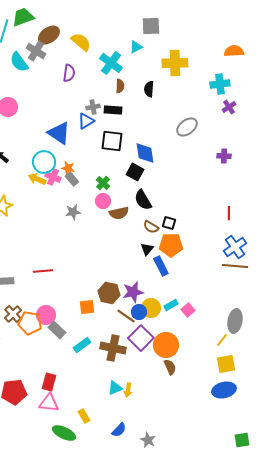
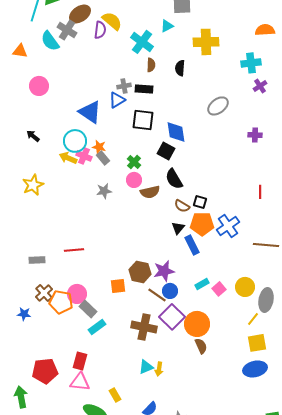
purple semicircle: (69, 73) -> (100, 30), moved
blue cross: (235, 247) -> (228, 226), moved
yellow circle: (151, 308) -> (245, 287), moved
cyan rectangle: (82, 345) -> (97, 327), moved

